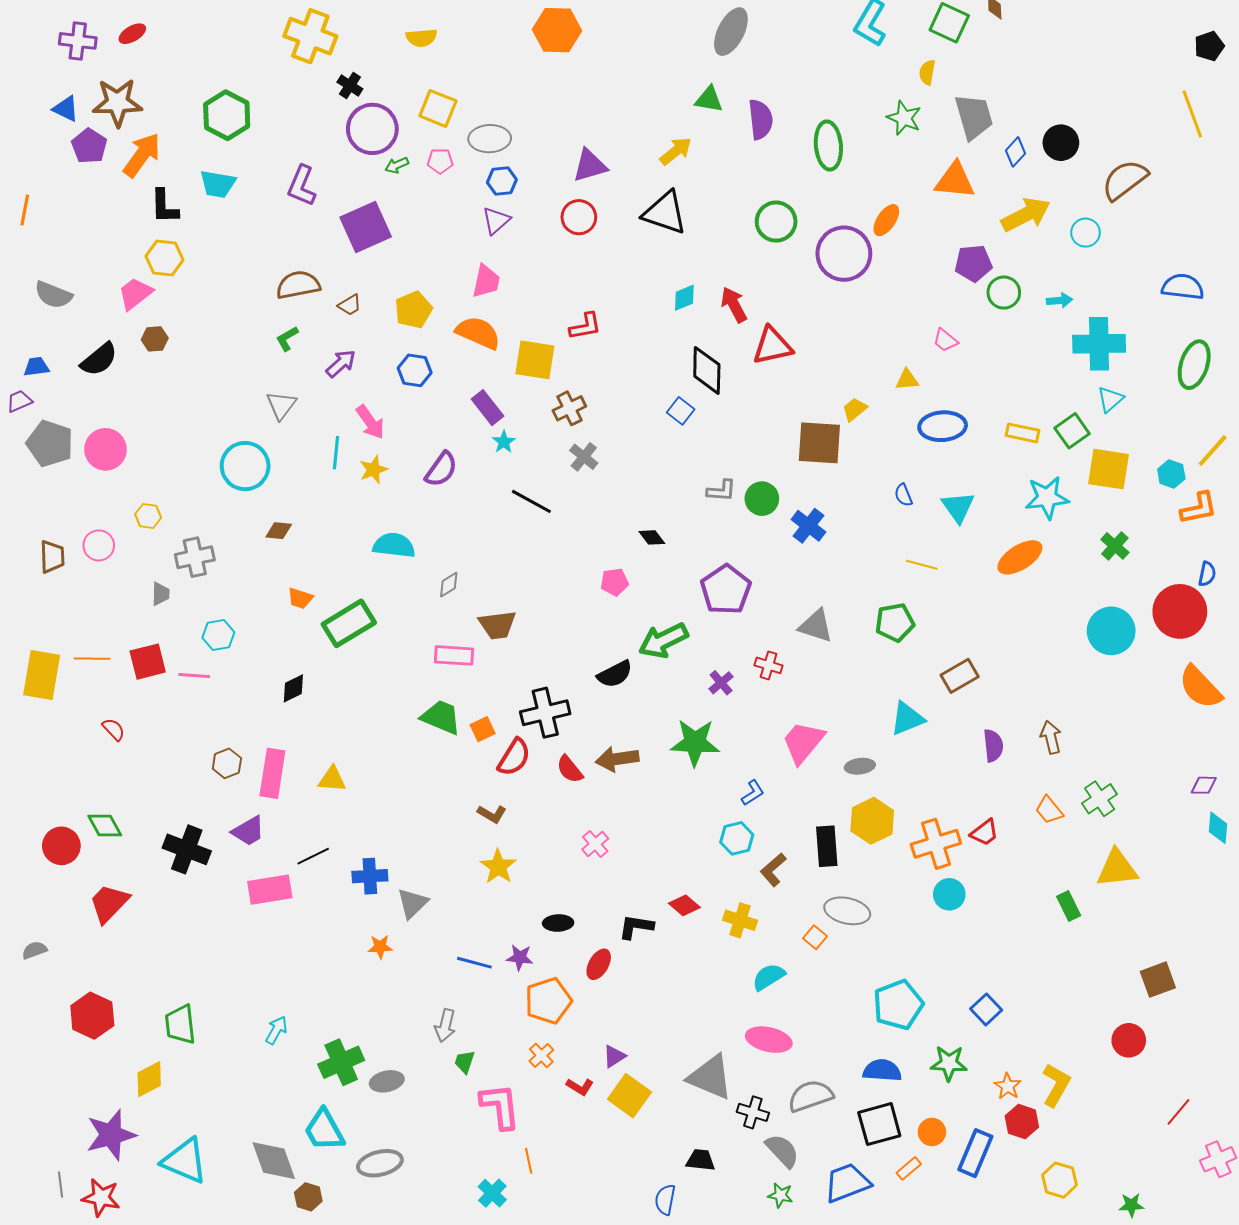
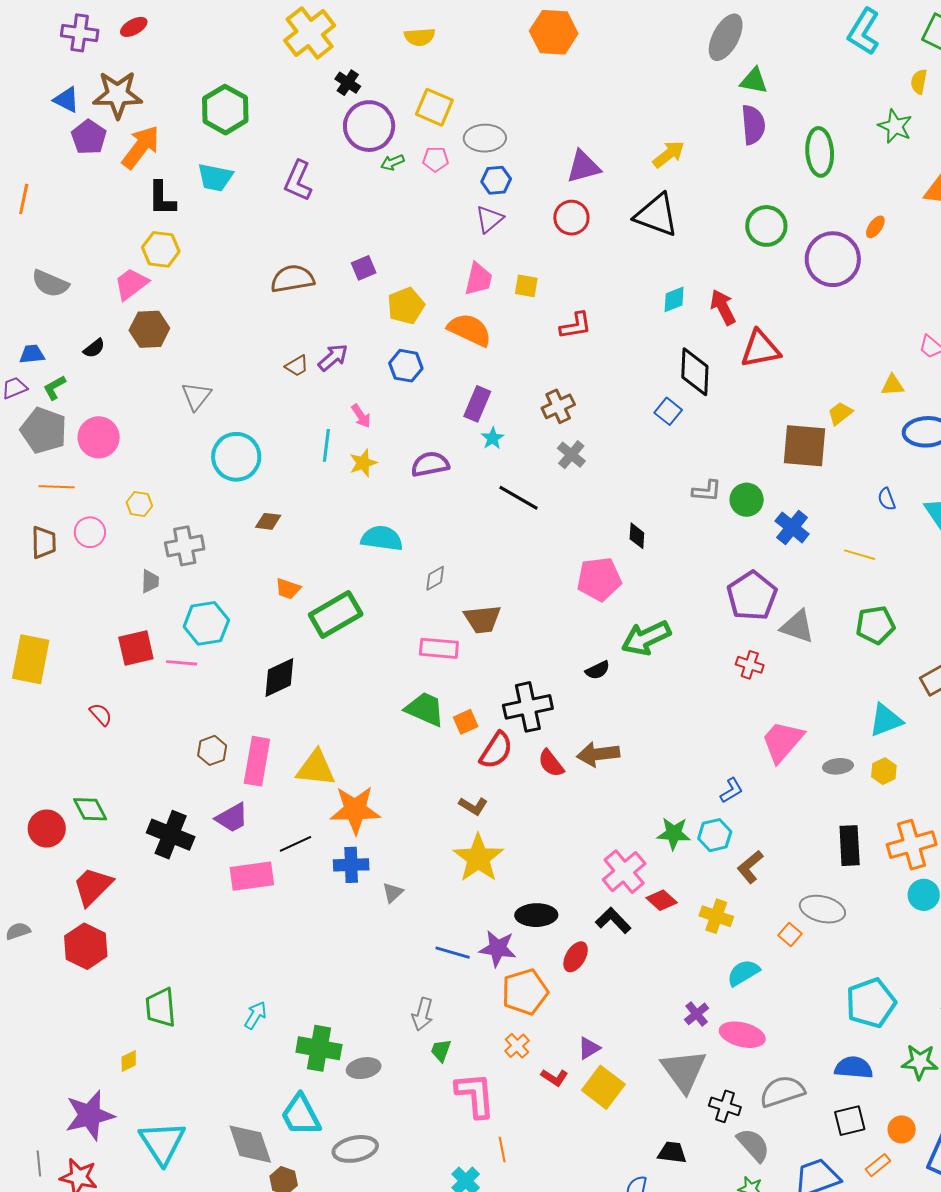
yellow cross: (310, 36) -> (310, 33), turned 30
green triangle: (709, 99) -> (754, 81), moved
orange ellipse: (886, 220) -> (875, 227), size x0.7
purple square: (366, 227) -> (364, 268), moved, size x0.5
brown trapezoid: (350, 305) -> (297, 366), moved
green L-shape: (287, 338) -> (54, 388), moved
brown hexagon: (155, 339) -> (149, 329), size x1.5
black semicircle: (99, 359) -> (94, 348), size x0.6
yellow square: (535, 360) -> (526, 286), moved, size x0.6
gray triangle: (281, 405) -> (196, 396), moved
purple rectangle: (488, 408) -> (477, 404), turned 60
pink arrow: (370, 422) -> (361, 416), size x0.7
purple semicircle: (441, 469) -> (430, 464), turned -138
black diamond: (652, 537) -> (637, 536), turned 40
yellow line: (922, 565) -> (860, 555), moved
pink pentagon: (615, 582) -> (599, 579), size x1.6
purple pentagon: (726, 590) -> (752, 596), moved
cyan hexagon: (218, 635) -> (206, 623), size x1.4
orange line: (92, 659) -> (57, 487), moved
black semicircle: (615, 674) -> (598, 670), size x0.7
purple cross: (721, 683) -> (697, 1014), moved
black diamond: (293, 688) -> (279, 678), size x1.4
green star: (695, 743) -> (674, 833), moved, size x0.7
yellow triangle: (332, 779) -> (316, 768), size x1.4
yellow hexagon: (872, 821) -> (884, 771), moved, size x0.6
pink cross: (595, 844) -> (624, 872), moved, size x1.6
black rectangle: (827, 846) -> (850, 846), moved
yellow star: (498, 867) -> (478, 858), size x1.4
gray triangle: (412, 903) -> (393, 893), size x0.7
black ellipse: (558, 923) -> (536, 915), size x1.4
black L-shape: (636, 927) -> (613, 920), turned 36
orange star: (380, 947) -> (355, 810), moved, size x2.0
purple star: (520, 957) -> (498, 948), size x1.4
red hexagon: (92, 1016) -> (86, 946), moved
green cross: (341, 1062) -> (319, 1048), turned 33
gray triangle: (710, 1077) -> (684, 1071), turned 30
yellow diamond: (149, 1079) -> (129, 1061), size x0.6
black square: (879, 1124) -> (850, 1121), size x0.7
cyan triangle: (185, 1161) -> (162, 1143), turned 33

